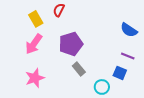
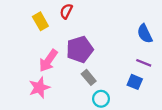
blue semicircle: (129, 30) -> (145, 34), turned 30
pink arrow: (34, 44) -> (48, 61), moved
cyan circle: (102, 87) -> (101, 99), moved

